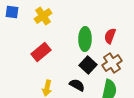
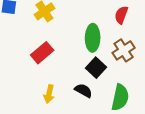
red semicircle: (110, 36) -> (121, 15), moved
brown cross: (112, 63) -> (124, 50), moved

